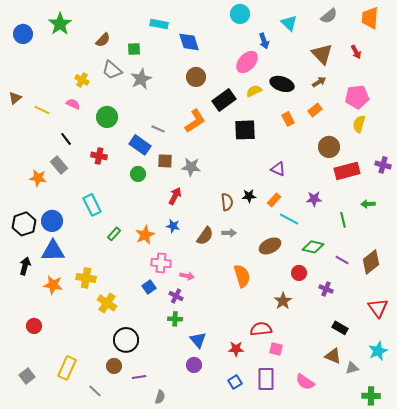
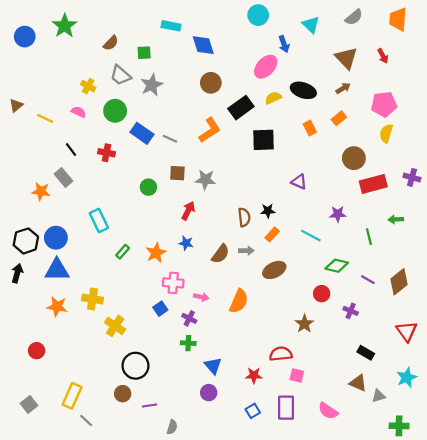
green circle: (107, 117) -> (115, 111), moved
blue rectangle: (140, 145) -> (142, 133), moved
red cross: (99, 156) -> (106, 153), moved
orange rectangle: (274, 200) -> (272, 234), moved
brown ellipse: (270, 246) -> (274, 270), moved
black arrow: (25, 266) -> (17, 273), moved
orange semicircle: (242, 276) -> (239, 301), moved, turned 40
gray line: (95, 391) -> (86, 421), moved

